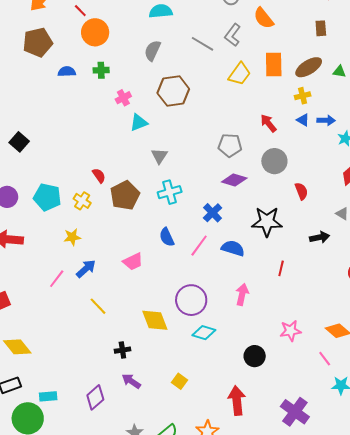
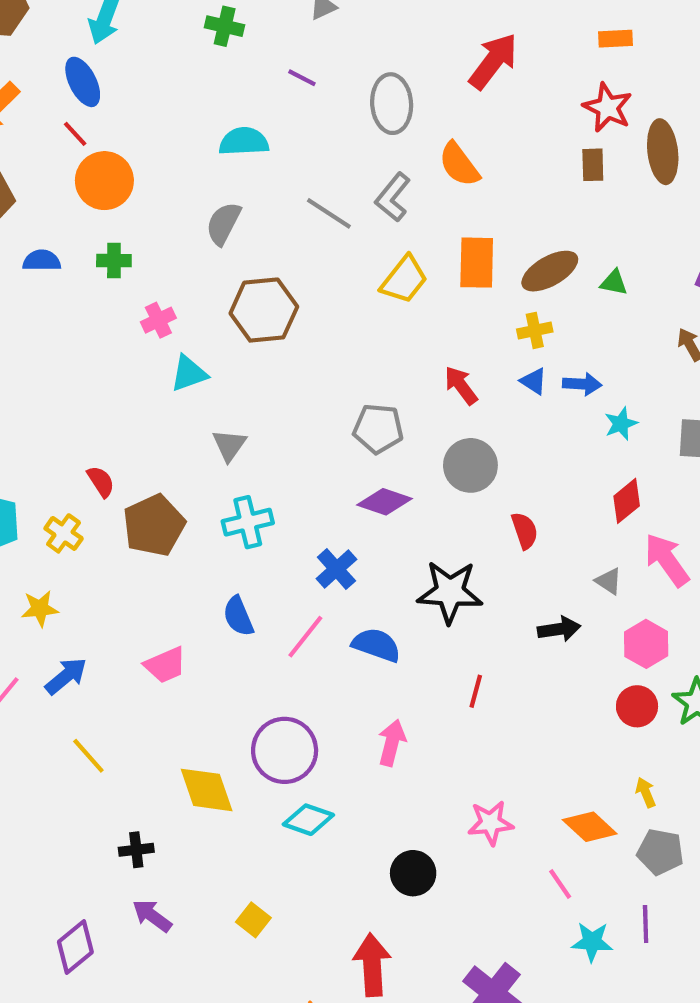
brown rectangle: (321, 28) -> (593, 165), moved

